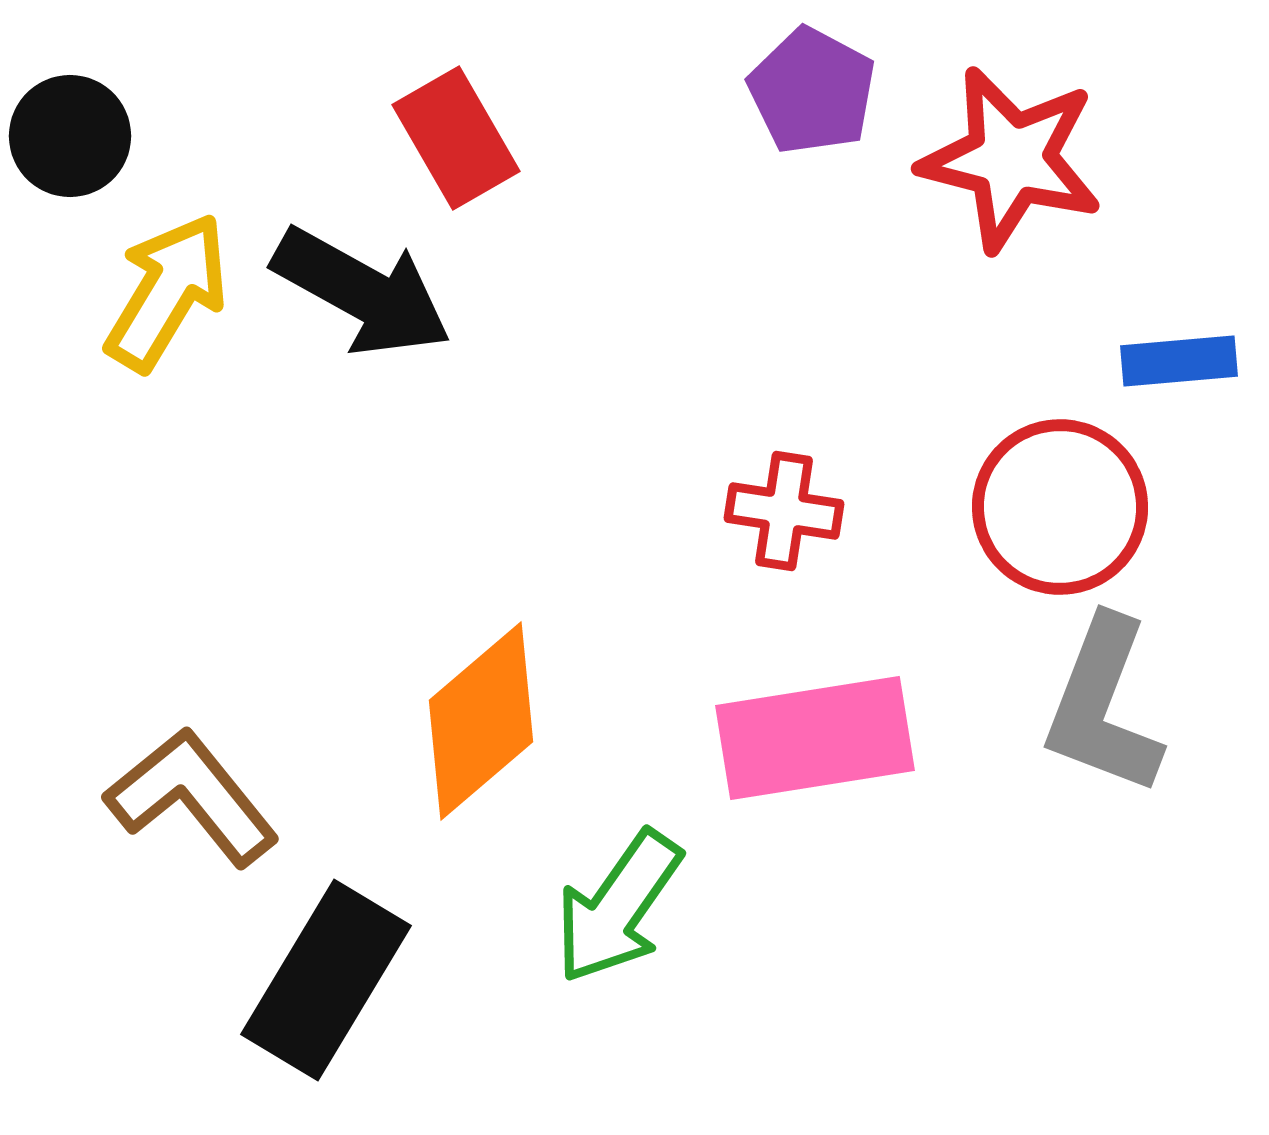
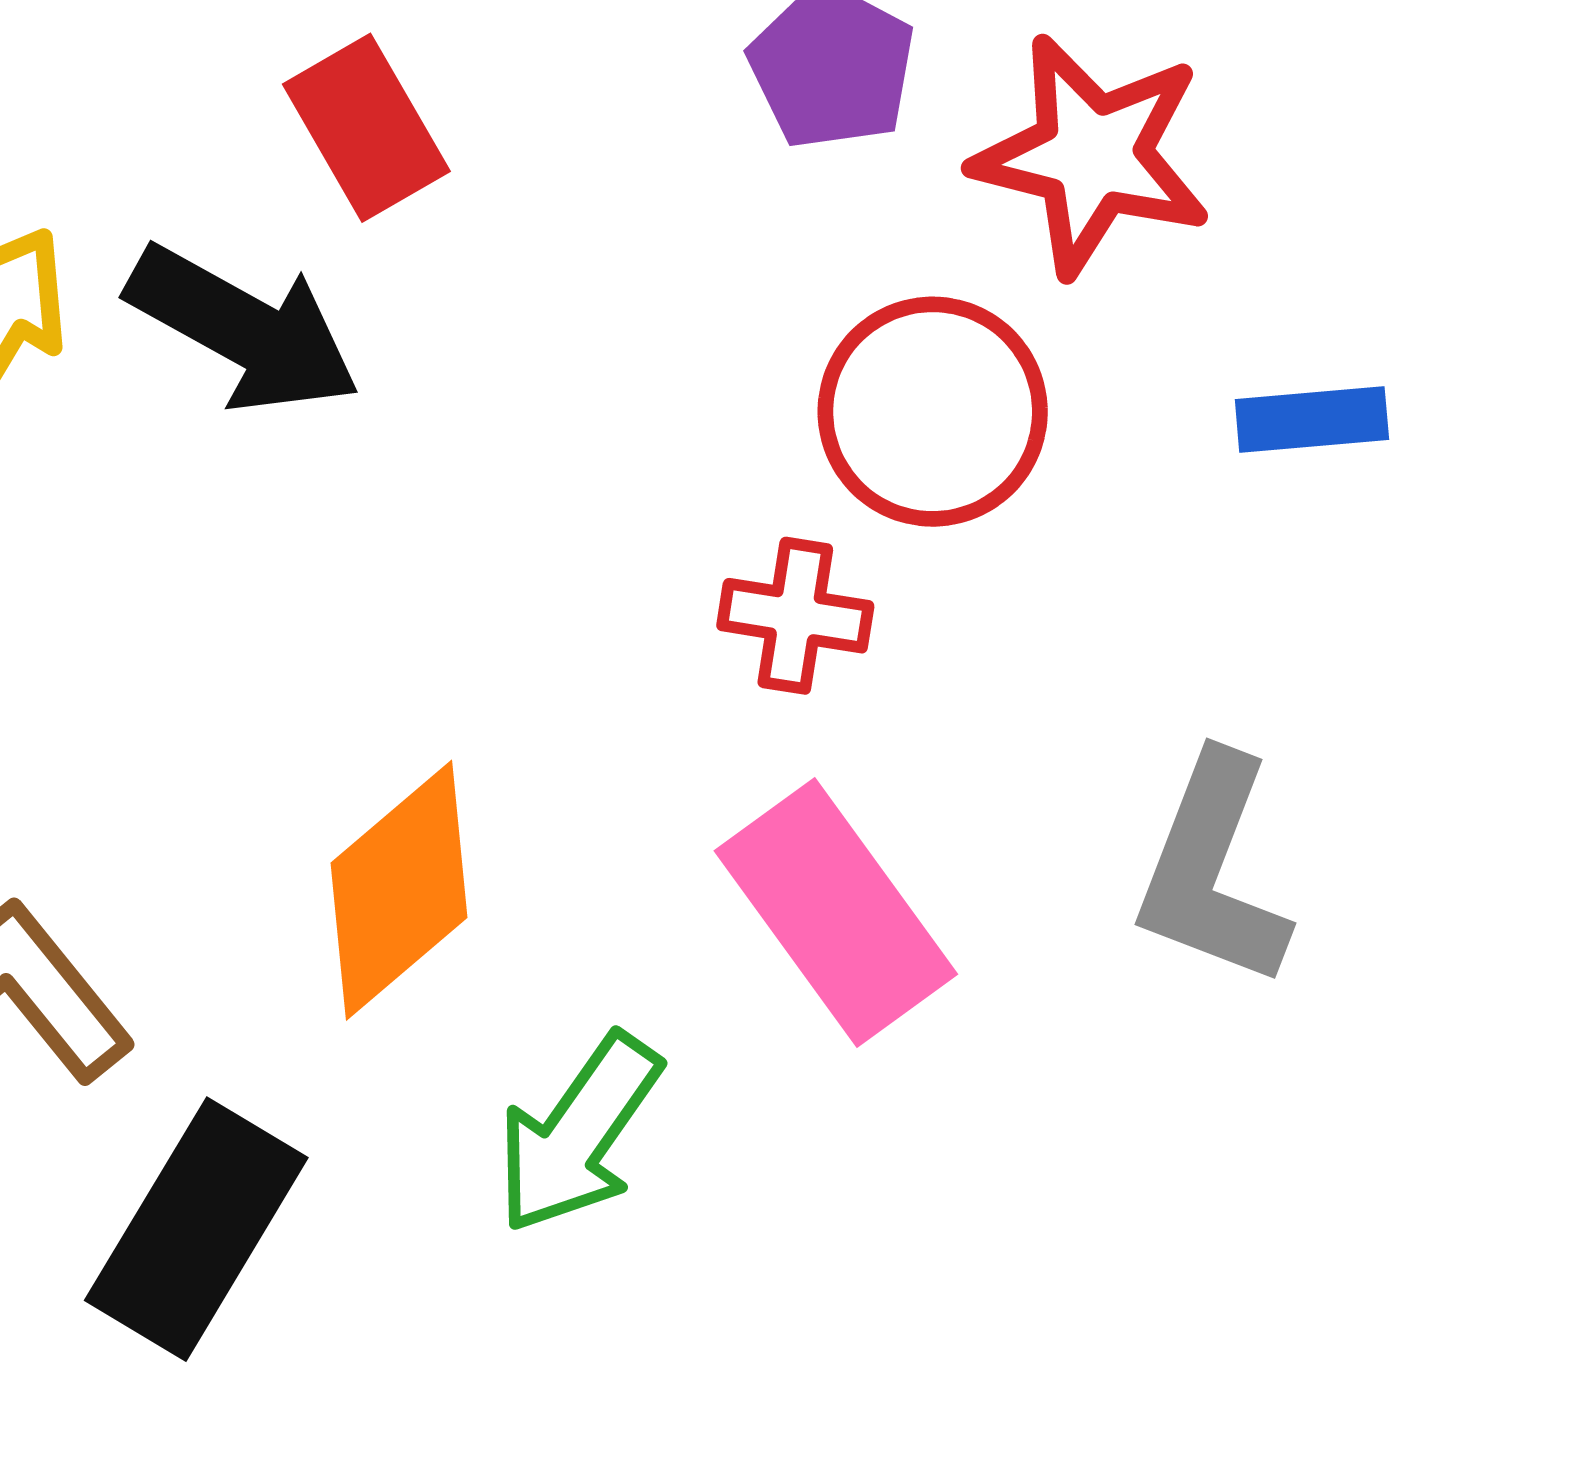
red circle: (1060, 507) -> (933, 412), moved
pink rectangle: (815, 738) -> (836, 913), turned 63

